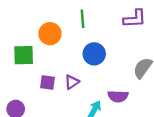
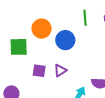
green line: (83, 19) -> (85, 18), moved
blue circle: (94, 54) -> (65, 40), moved

